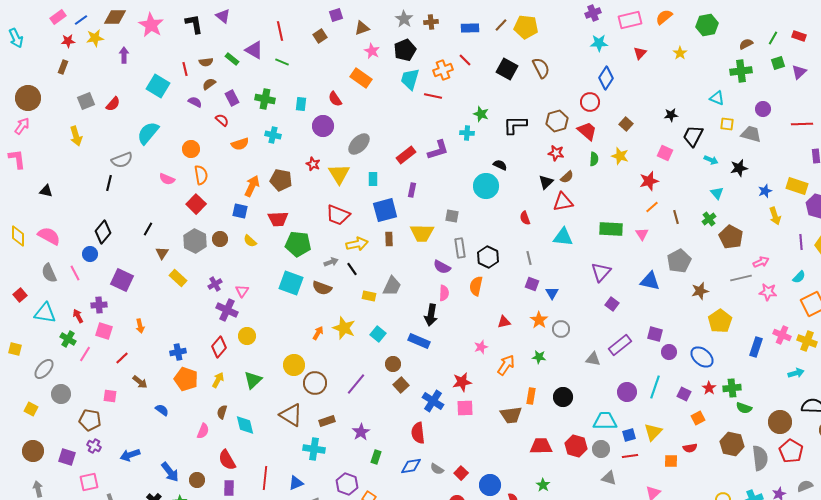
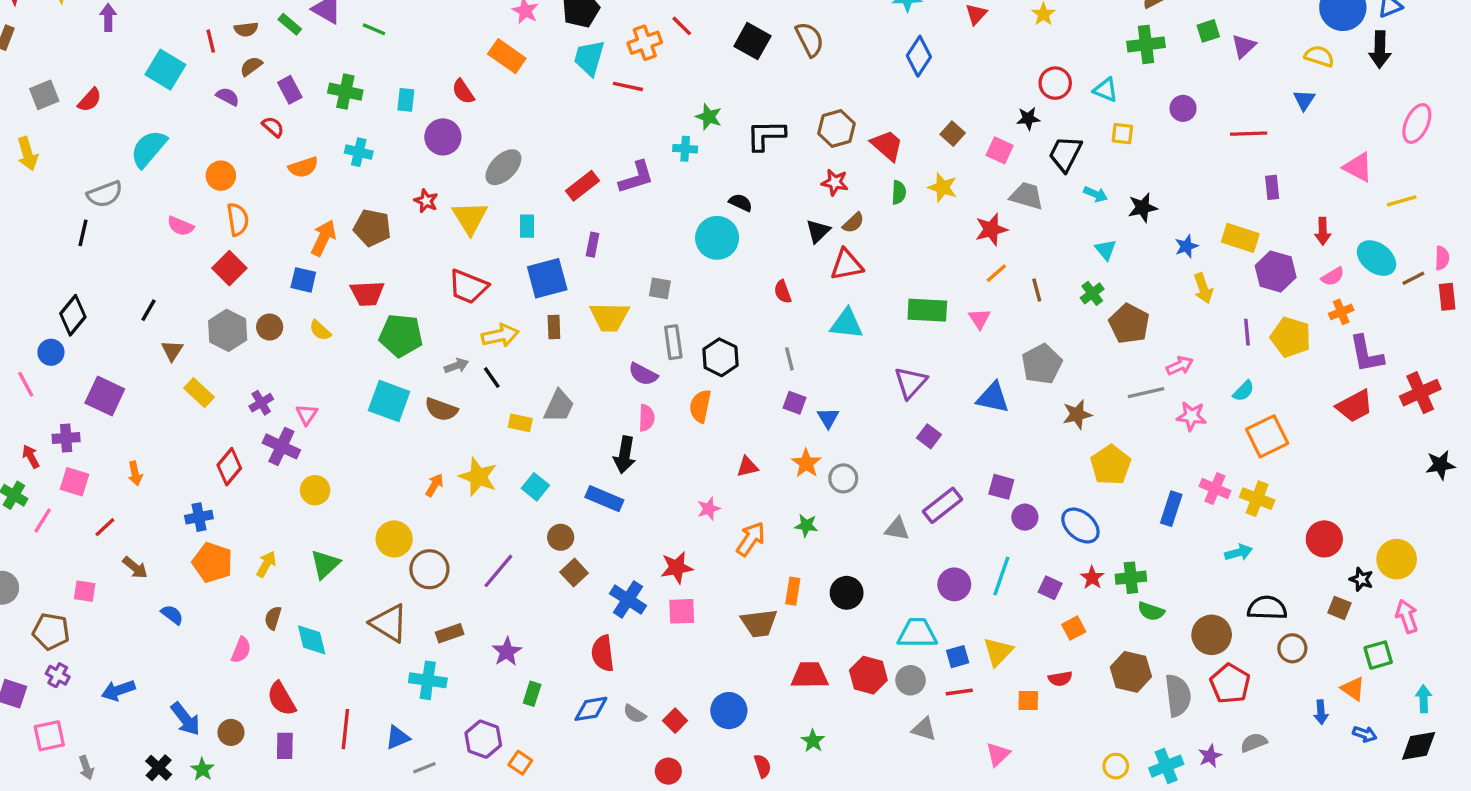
red circle: (590, 102) -> (1055, 83), moved
gray trapezoid: (751, 134) -> (1027, 196), moved
pink square: (665, 153) -> (1000, 150), moved
red diamond: (219, 347) -> (229, 467), moved
blue circle: (490, 485) -> (729, 711), moved

